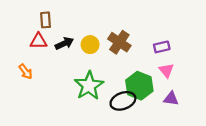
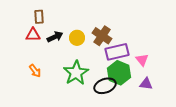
purple rectangle: (162, 47) -> (117, 52), moved, size x1.6
orange arrow: (26, 72) -> (35, 71), moved

